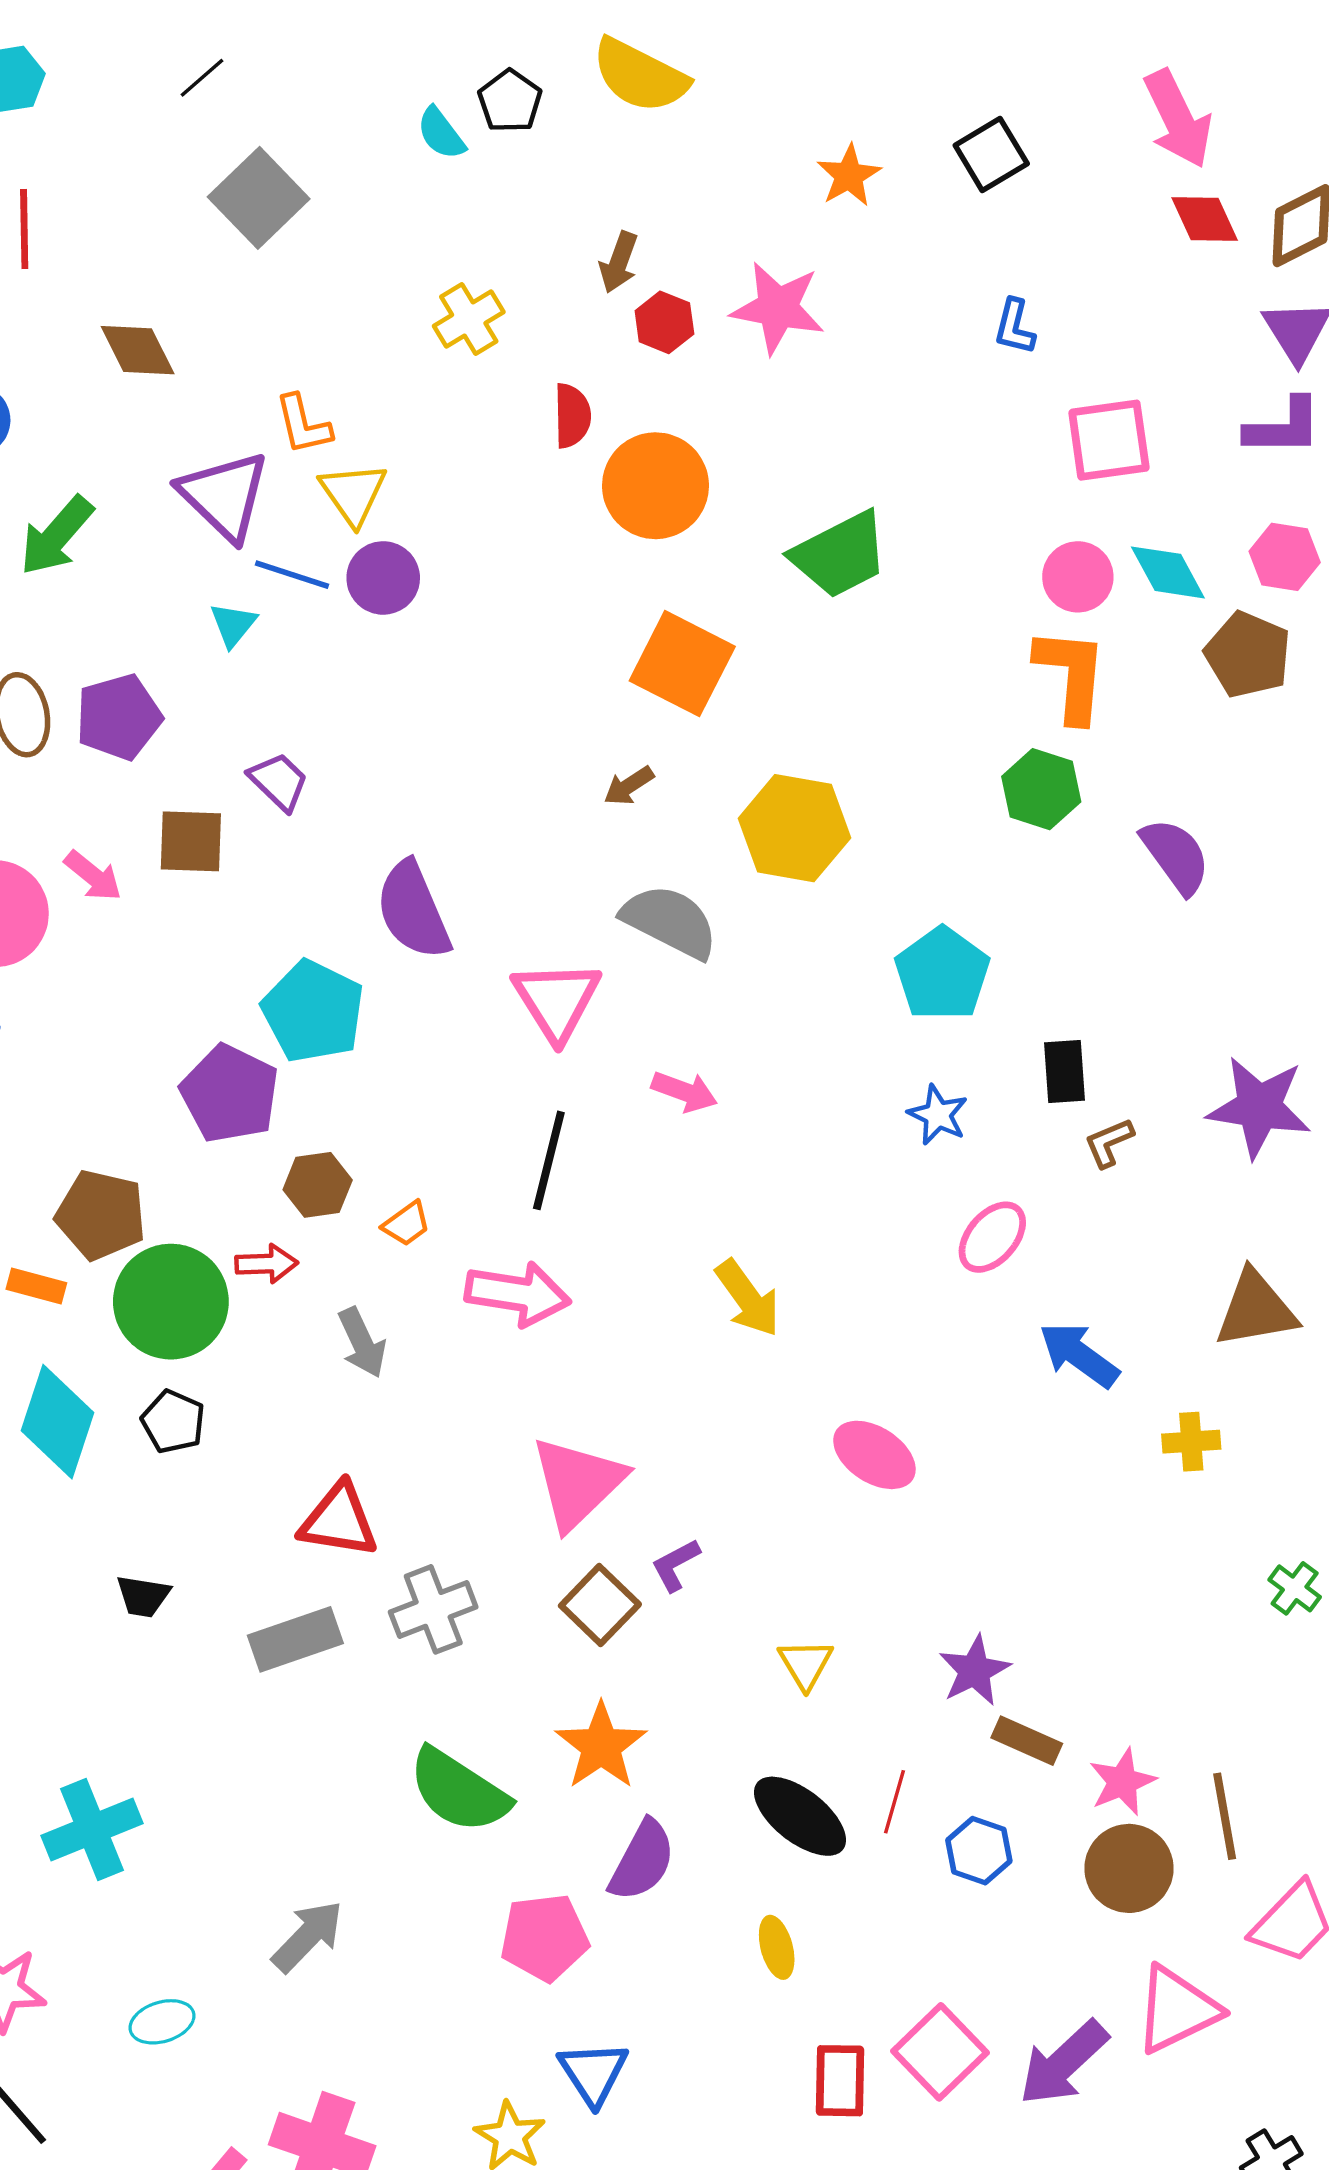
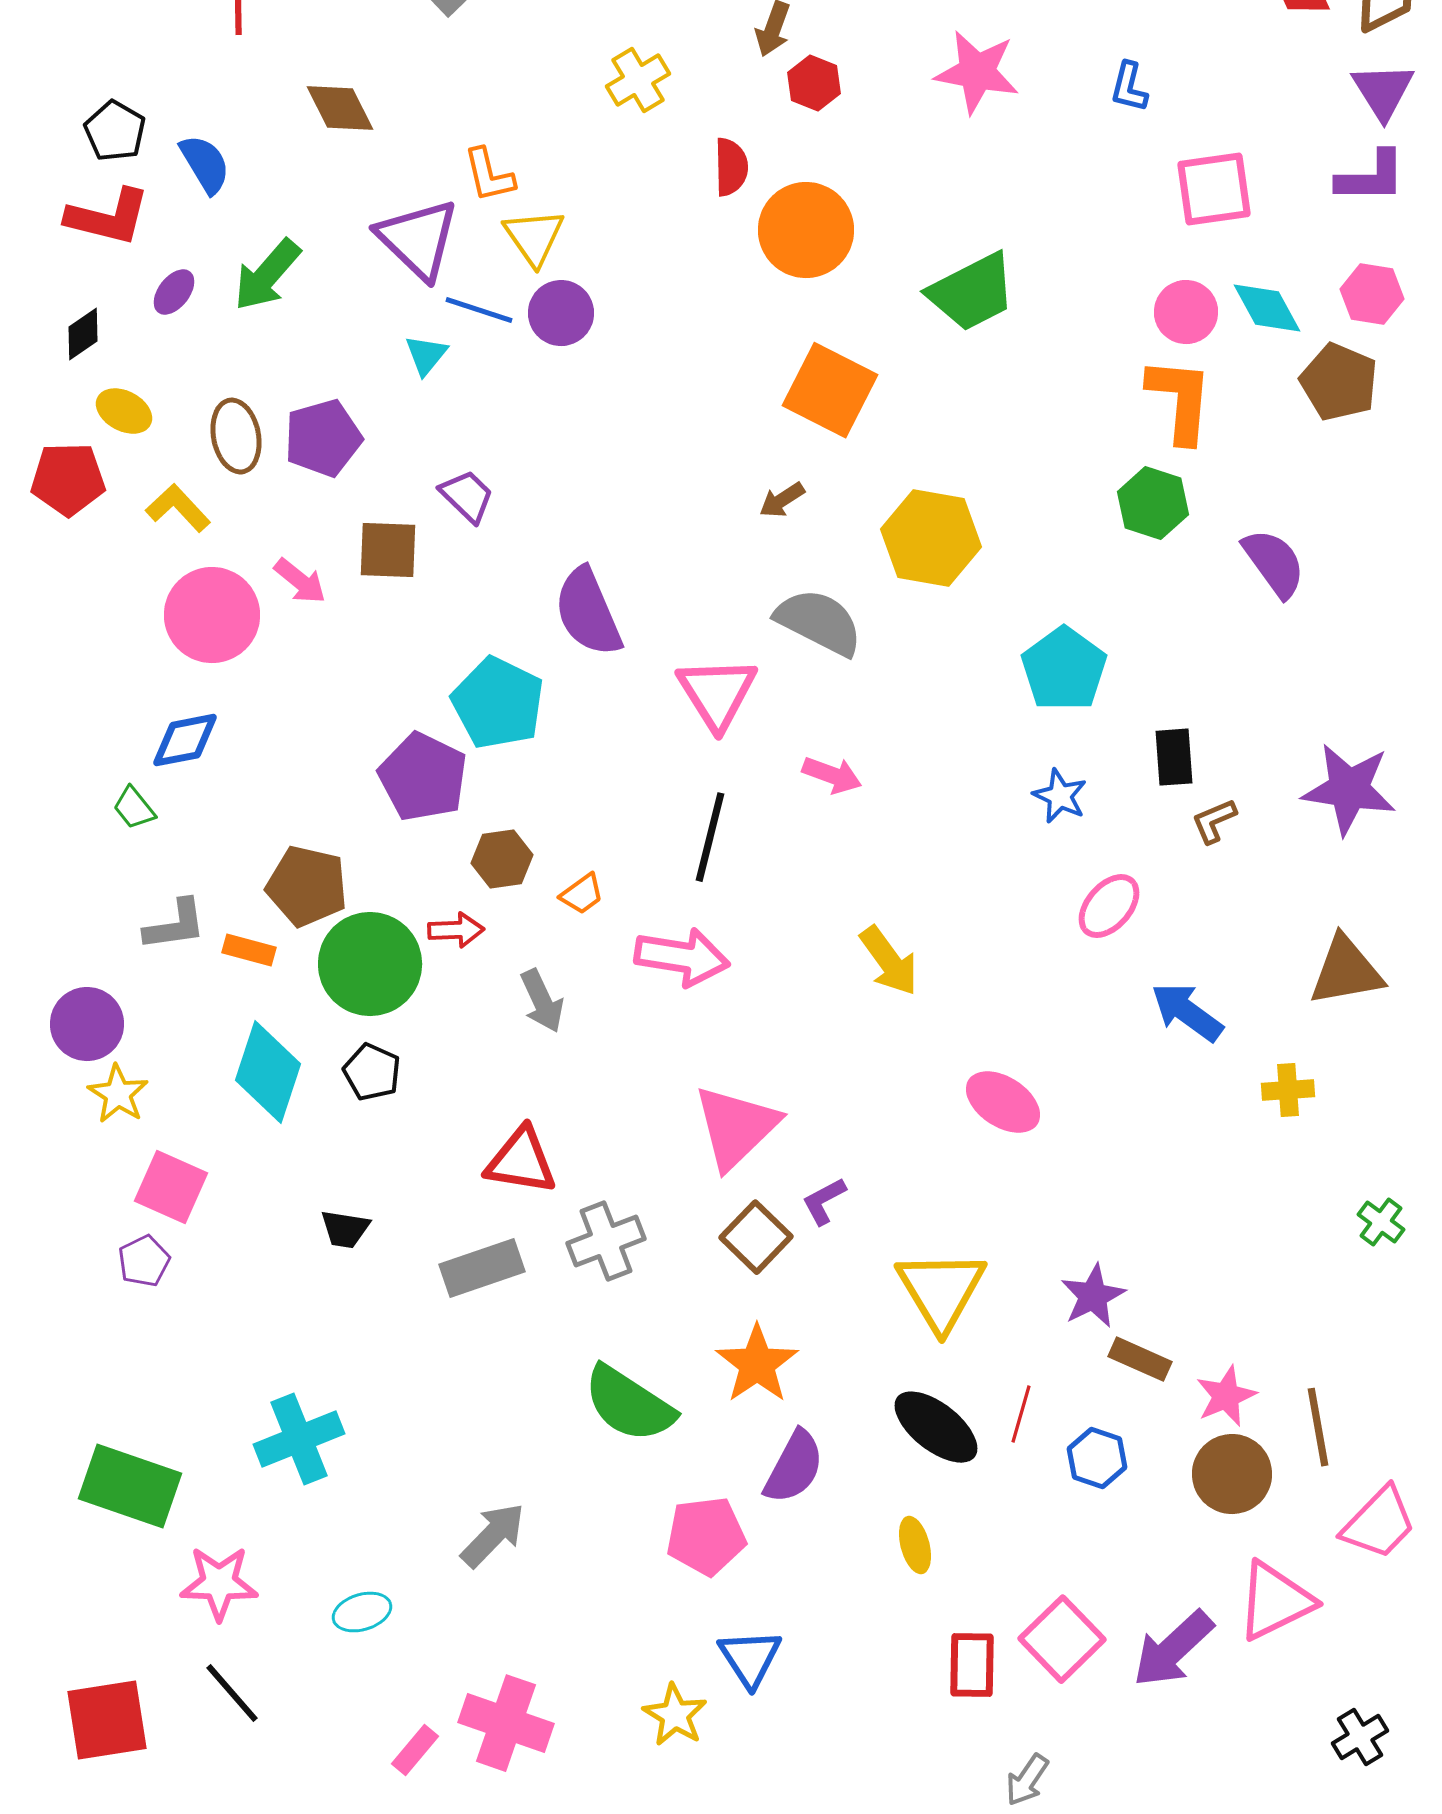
pink star: (778, 308) -> (977, 72), moved
yellow triangle: (806, 1664) -> (941, 1290), size x1.8

